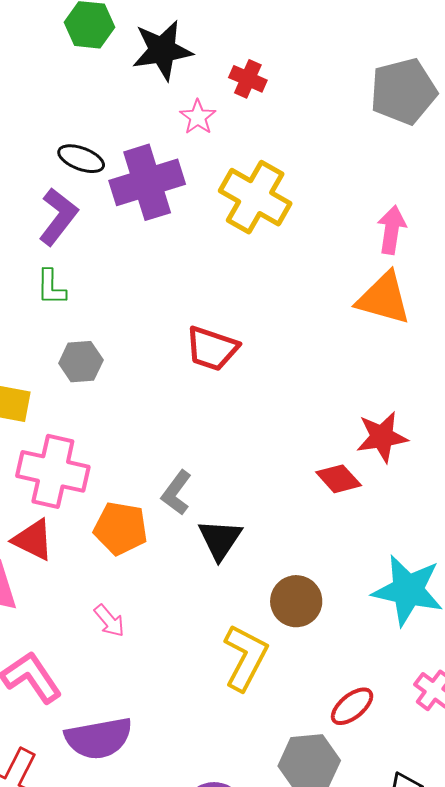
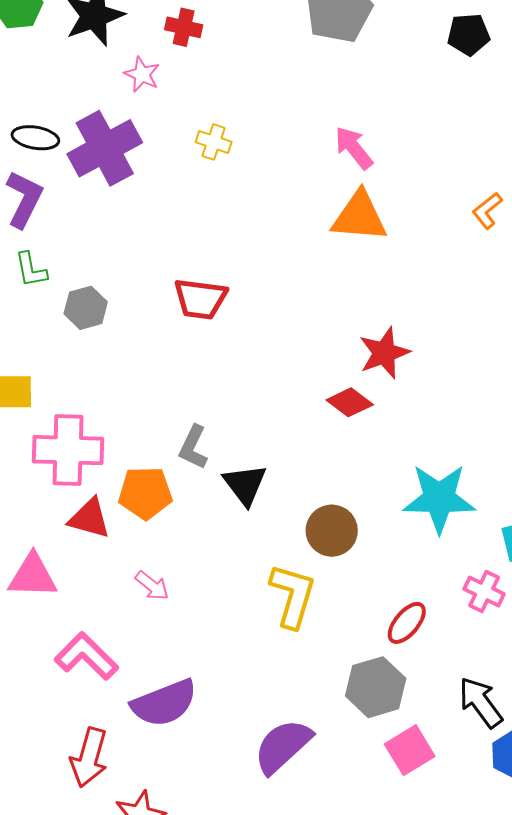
yellow cross: (255, 197) -> (214, 142), size x0.5
pink arrow: (392, 230) -> (354, 148), turned -36
gray hexagon: (81, 362) -> (86, 308), moved
red triangle: (33, 540) -> (89, 518), moved

